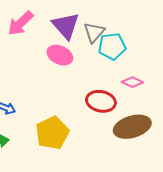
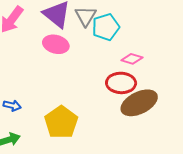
red ellipse: (101, 101) -> (121, 83), moved

